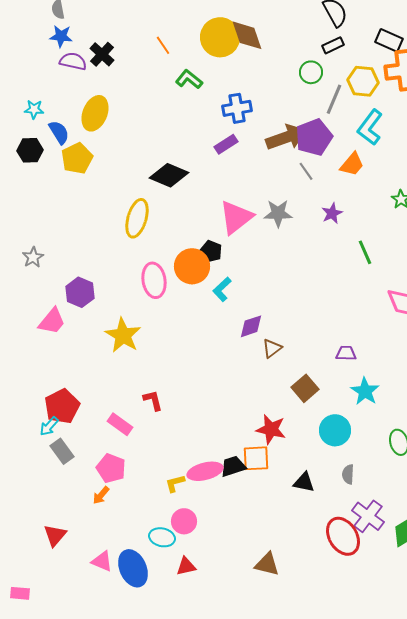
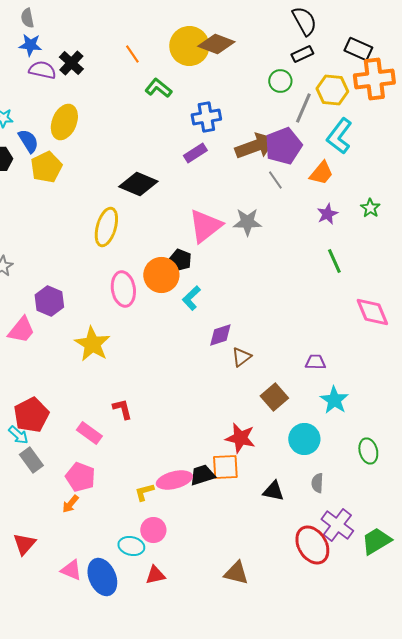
brown diamond: (247, 35) -> (216, 44), turned -51
purple star: (332, 213) -> (327, 214), moved
cyan arrow: (49, 426) -> (18, 435), turned -90

